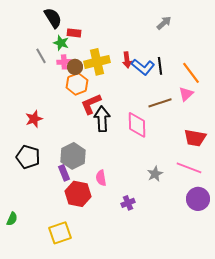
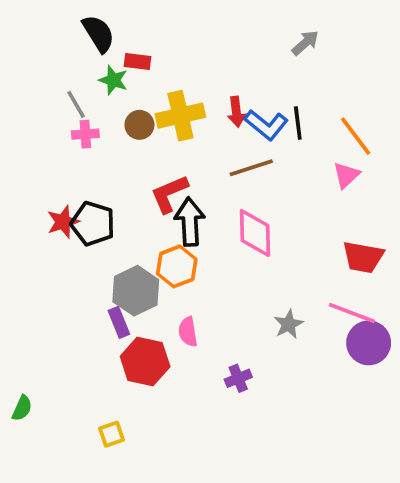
pink cross: (64, 62) -> (85, 134), moved
orange hexagon: (77, 84) -> (177, 266), moved
brown line: (160, 103) -> (251, 168), moved
black pentagon: (28, 157) -> (93, 224), moved
purple circle: (198, 199) -> (369, 343), moved
yellow square: (60, 233) -> (111, 434), size x0.6

